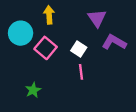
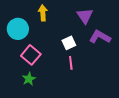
pink square: (46, 48) -> (31, 55), moved
white square: (79, 49) -> (69, 43), turned 32

